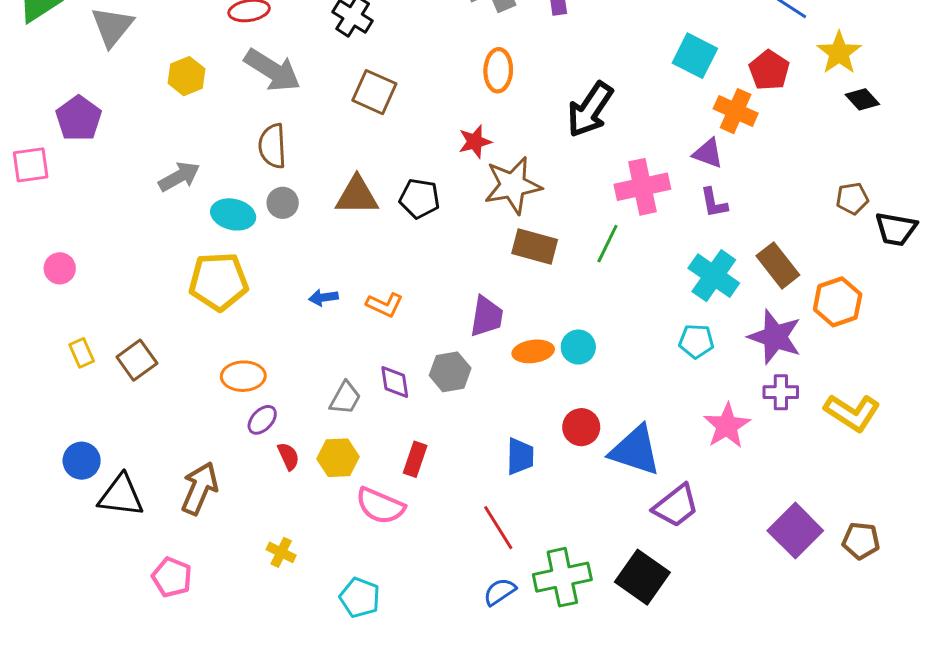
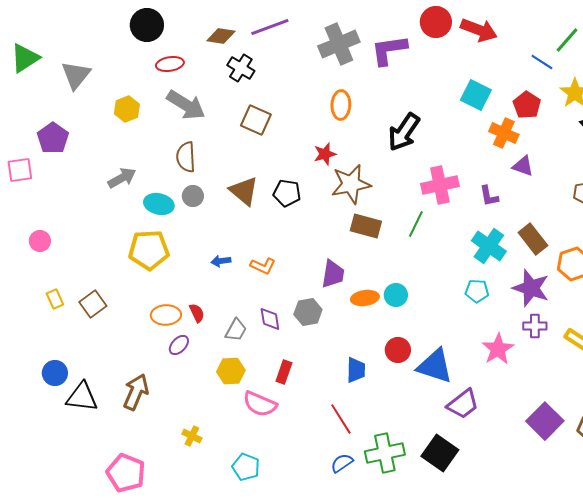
purple triangle: (708, 153) -> (523, 166), moved
brown triangle: (357, 196) -> (244, 191), turned 40
red semicircle: (288, 456) -> (197, 313), moved
pink pentagon: (172, 577) -> (126, 473), moved, size x1.4

